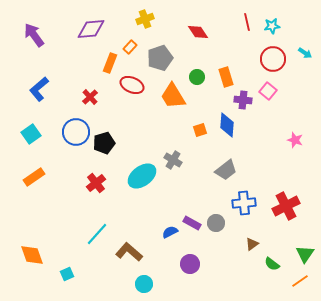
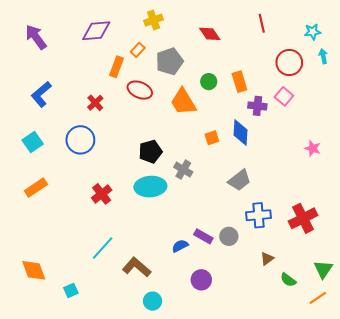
cyan star: (272, 26) -> (313, 32), moved
cyan arrow: (305, 53) -> (323, 56), turned -136
black pentagon: (104, 143) -> (150, 152), moved
cyan ellipse: (142, 176) -> (150, 187), turned 32

